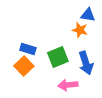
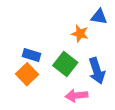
orange star: (80, 30) -> (80, 34), moved
green square: (58, 57) -> (65, 64), turned -30

